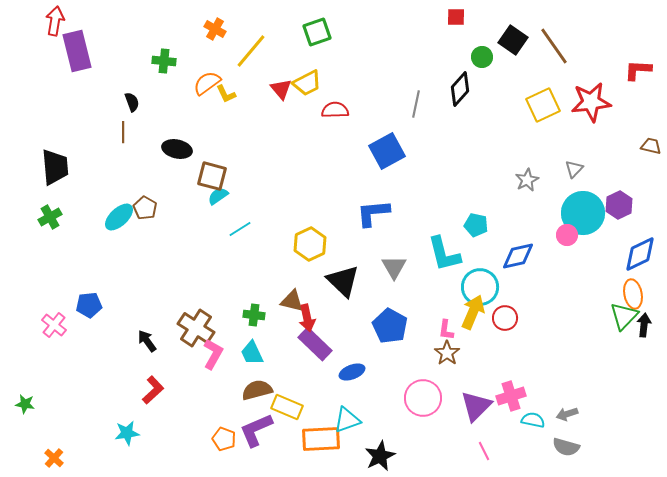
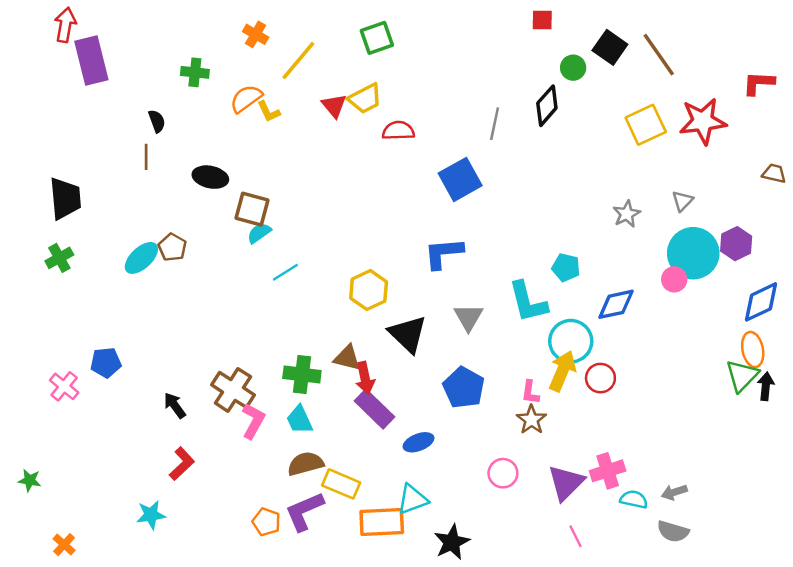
green cross: (254, 315) -> (302, 374), size x1.4
pink circle: (423, 398) -> (503, 473), size x0.7

